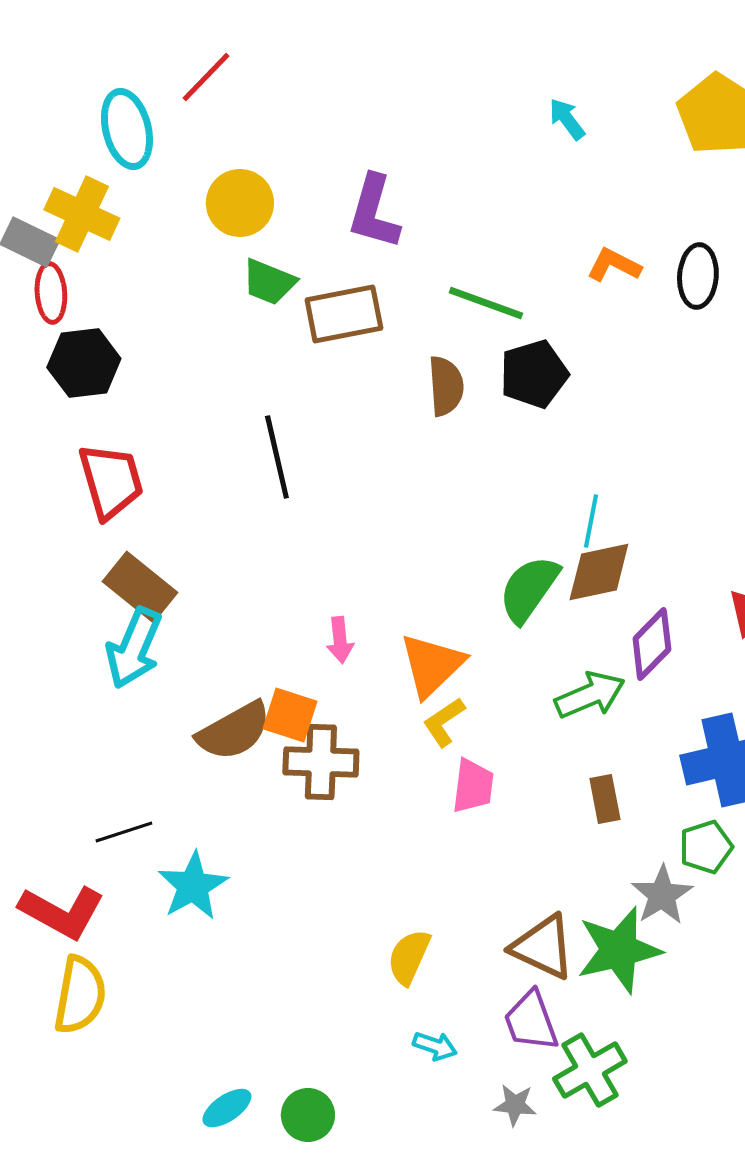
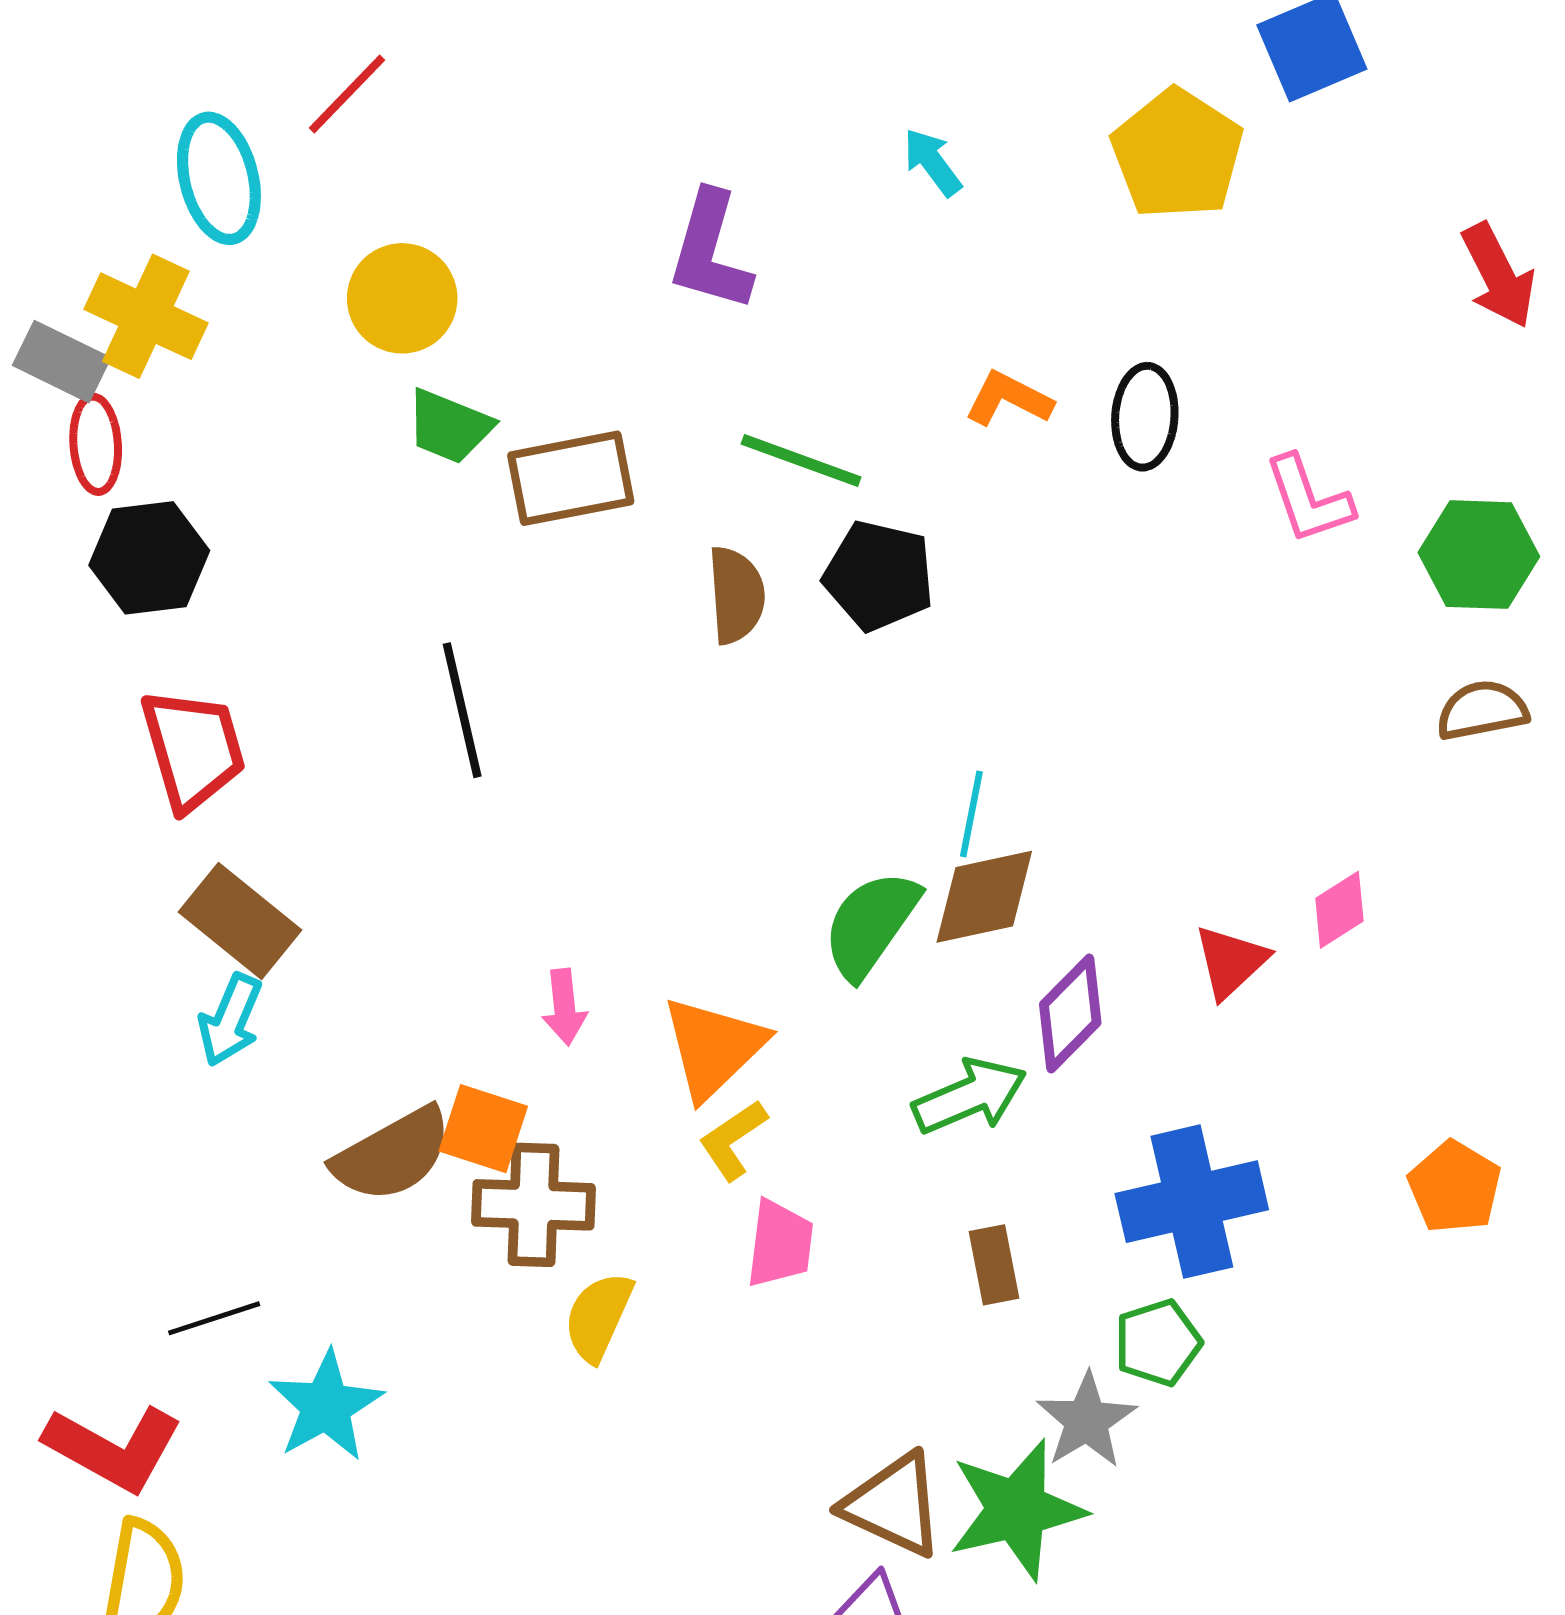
purple L-shape: (374, 212) -> (710, 251), moved
black pentagon: (534, 374) -> (879, 576), turned 30
cyan arrow: (134, 648) -> (230, 1020), size x0.7
yellow semicircle: (409, 957) -> (598, 1317), moved

